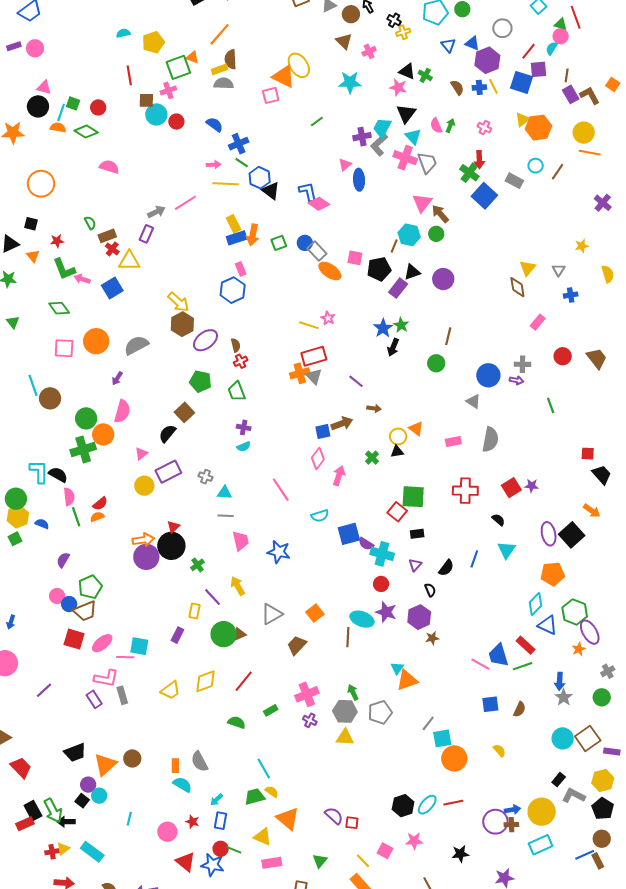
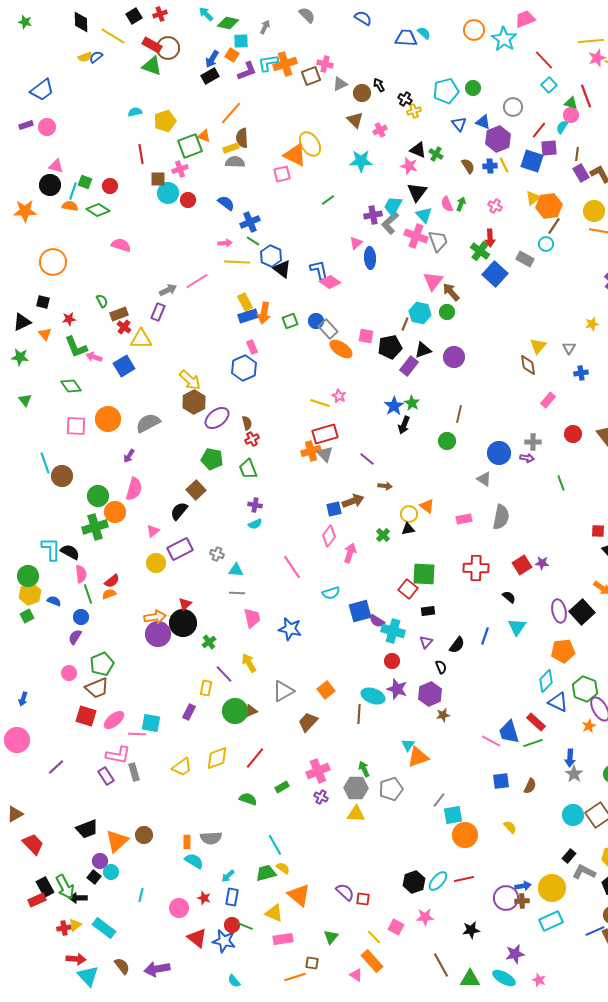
brown line: (558, 172) -> (554, 226), moved
blue circle: (69, 604) -> (81, 617), moved
gray semicircle: (199, 761) -> (211, 838), turned -65

